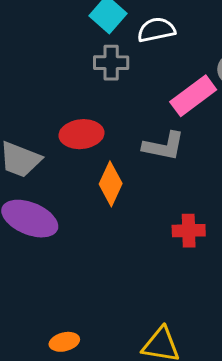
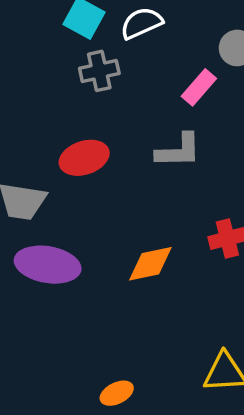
pink rectangle: (193, 96) -> (199, 87), size x0.7
orange diamond: (111, 184) -> (150, 264), moved, turned 66

